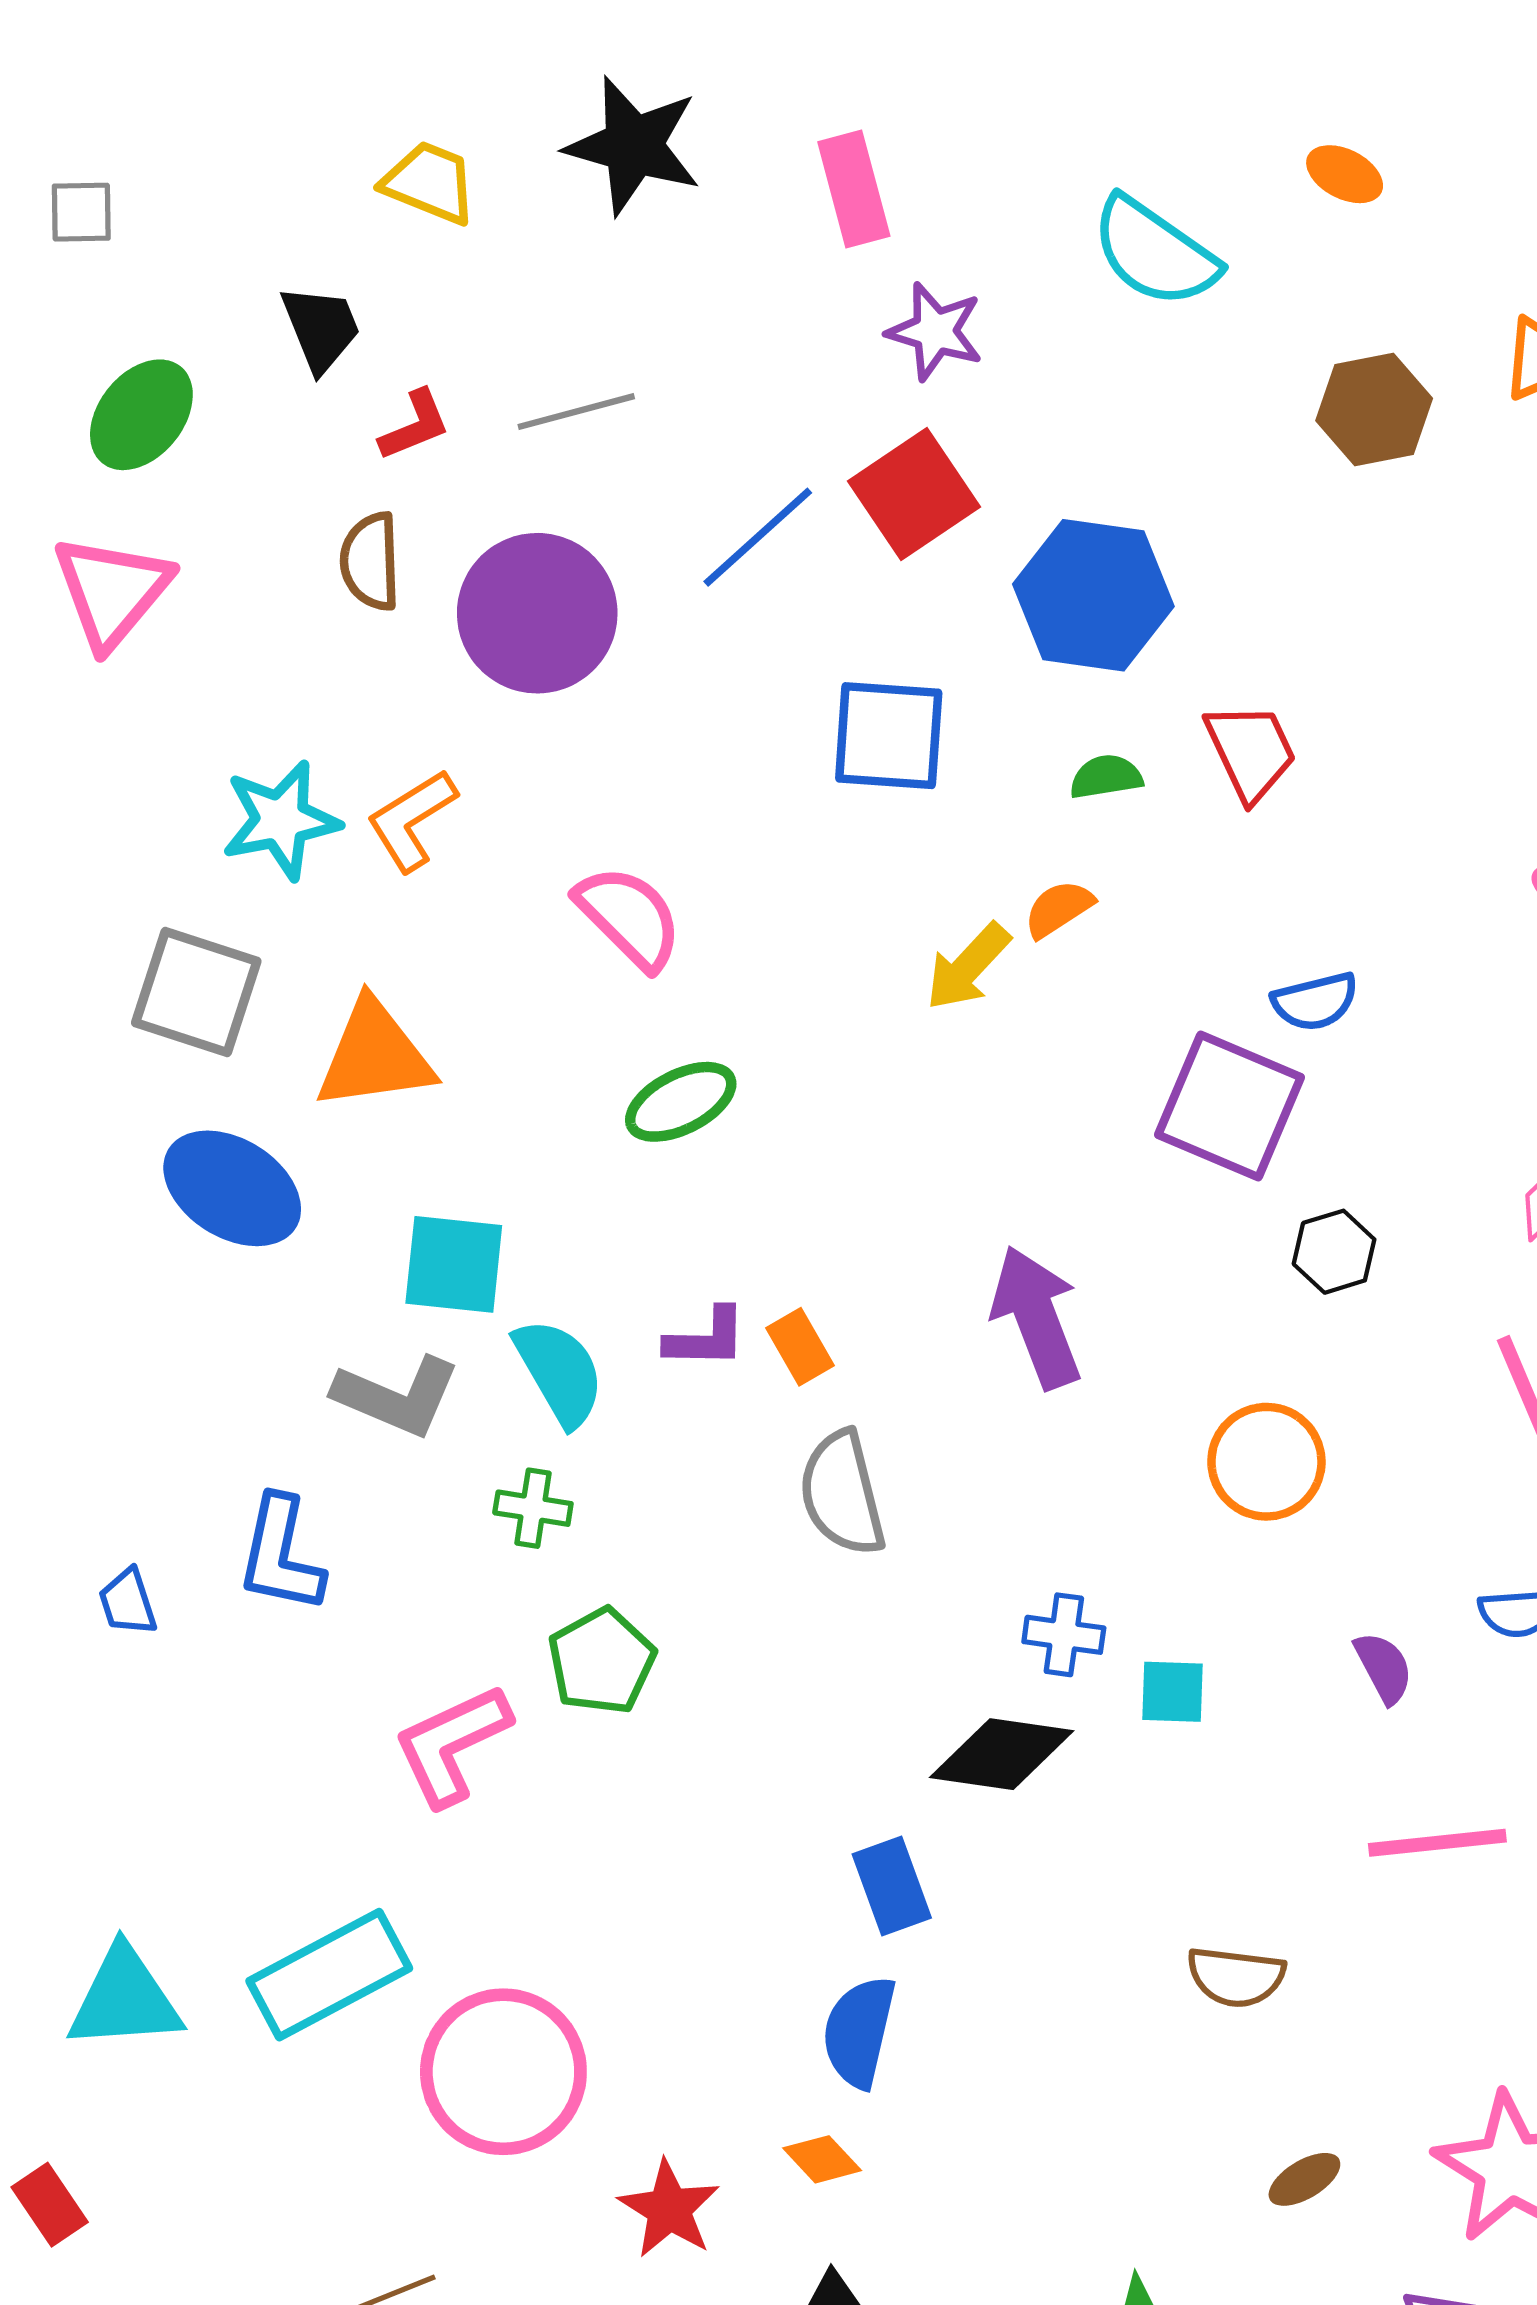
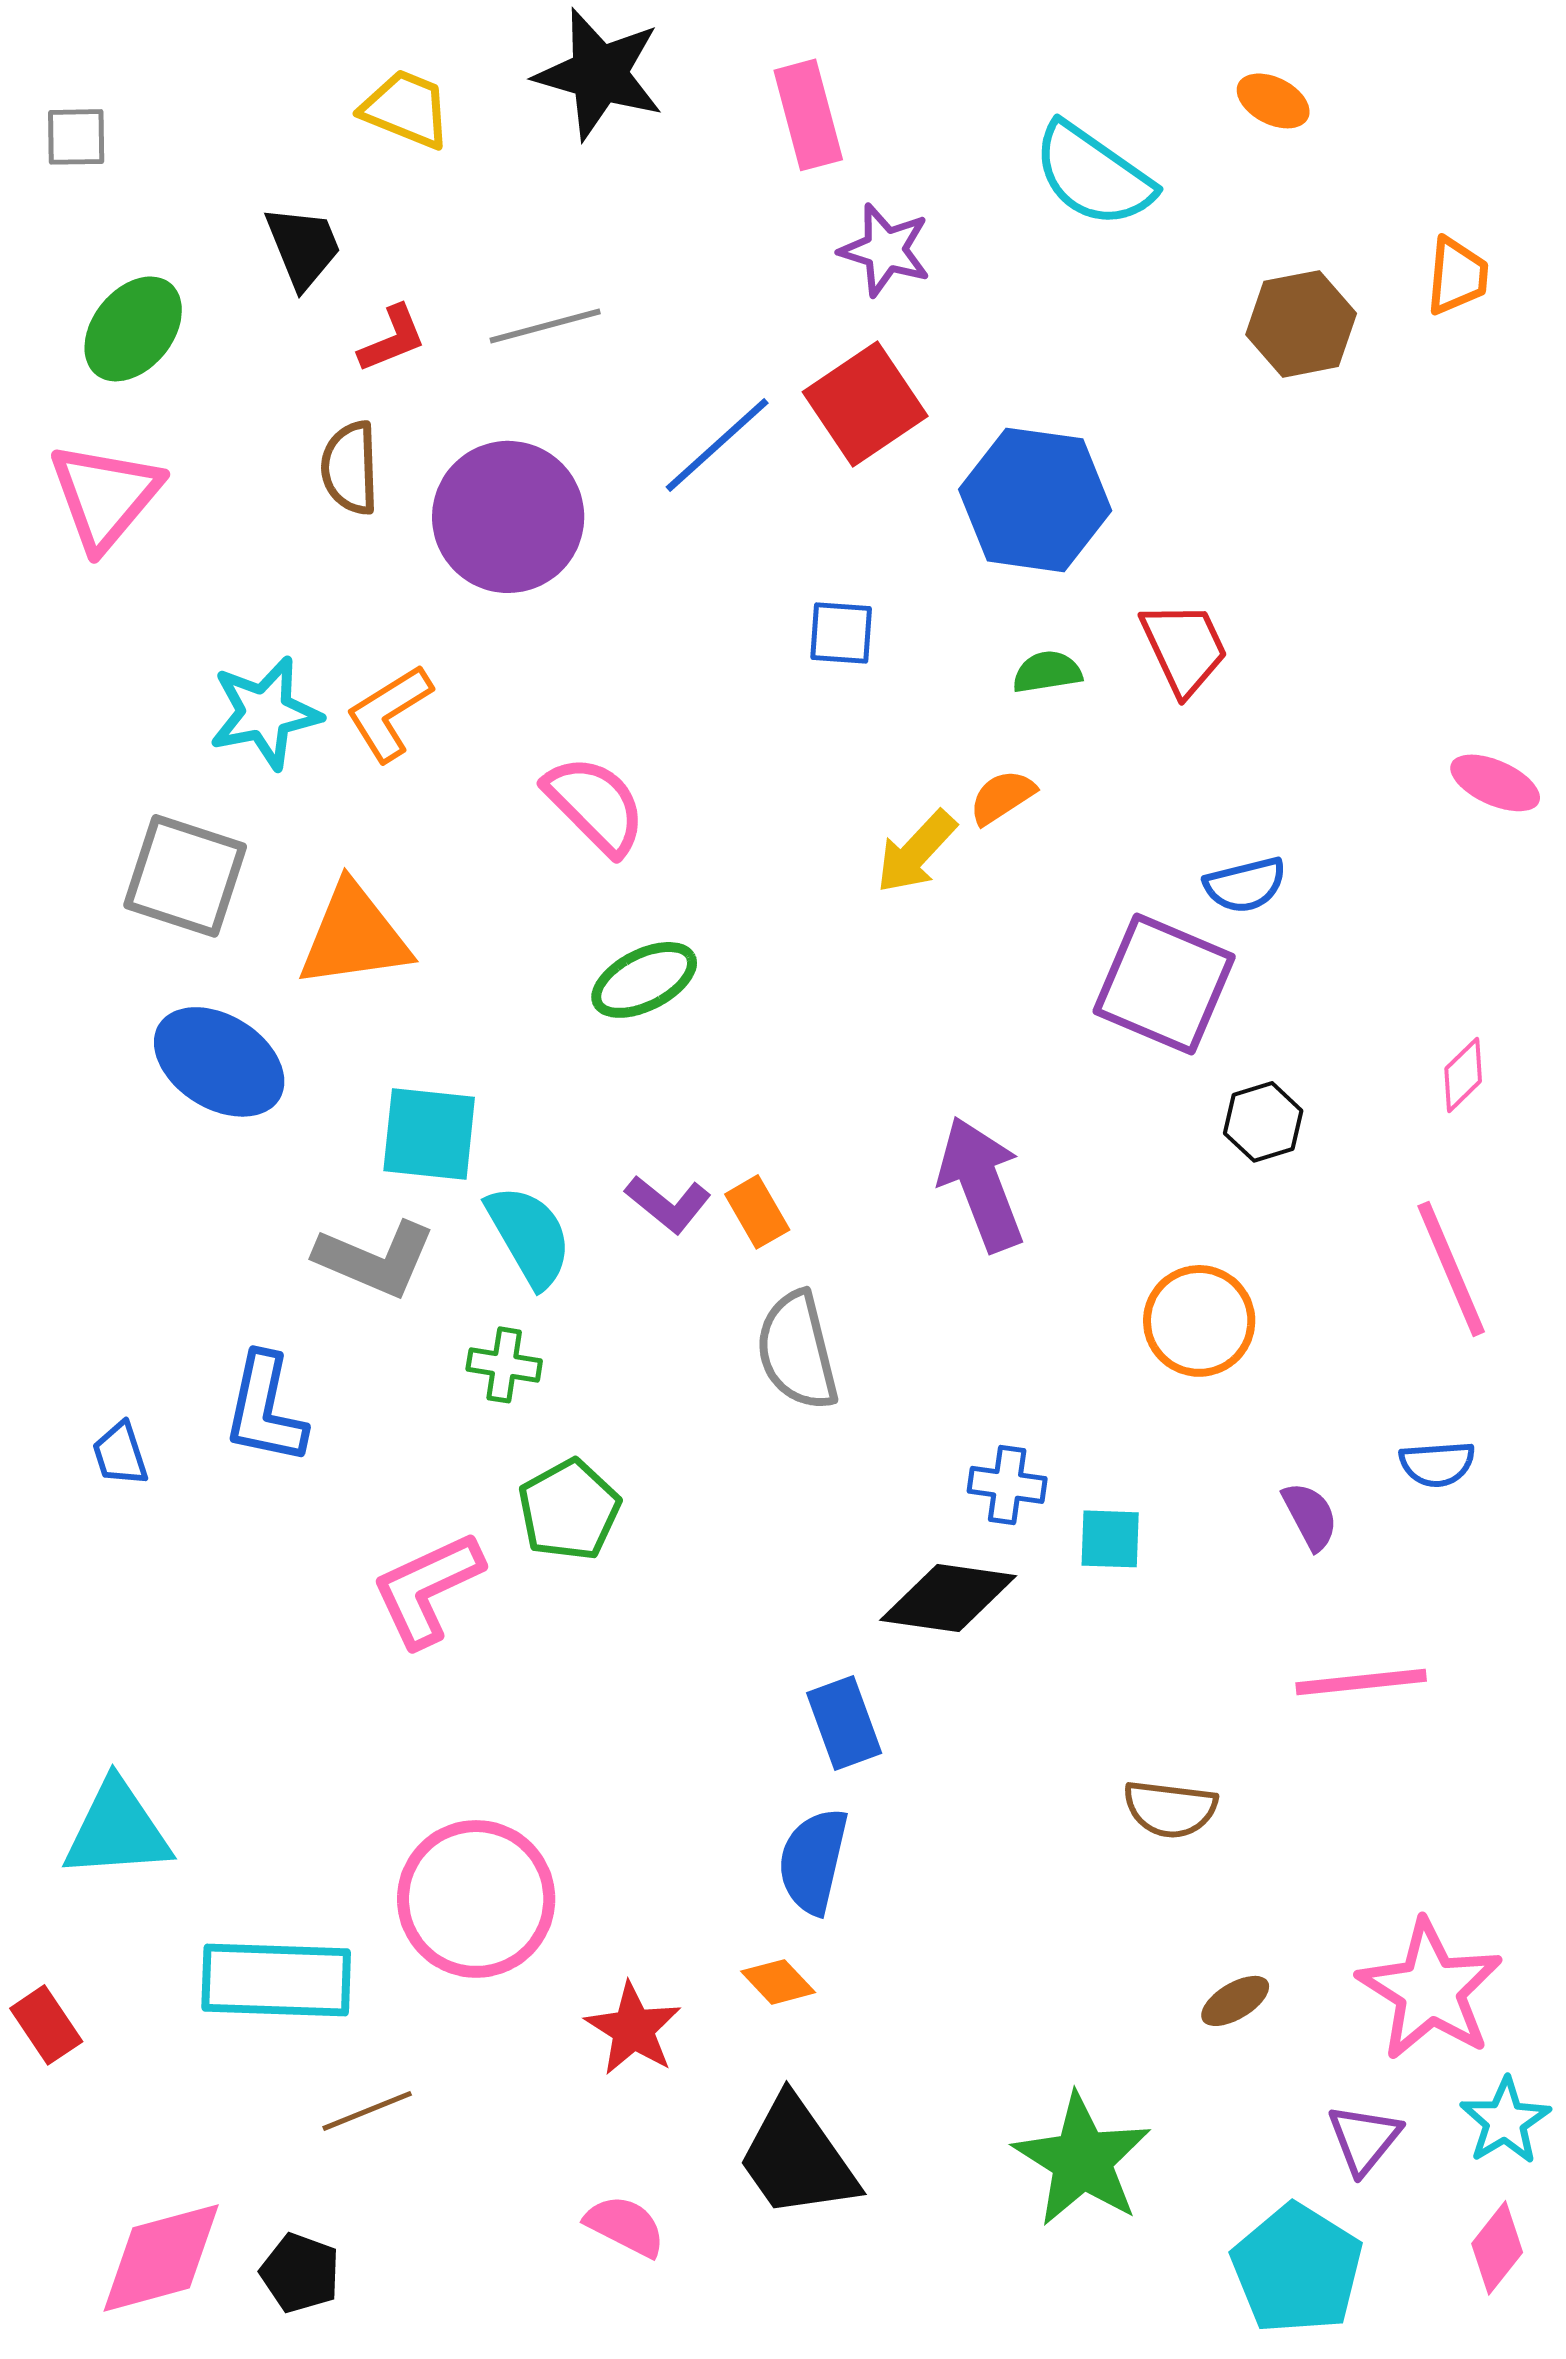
blue square: (889, 736) -> (841, 633), size x0.6
purple L-shape: (706, 1338) -> (668, 1204), turned 38
cyan rectangle: (329, 1975) -> (276, 1980), moved, turned 30

